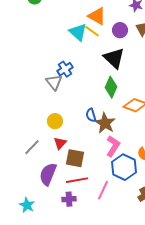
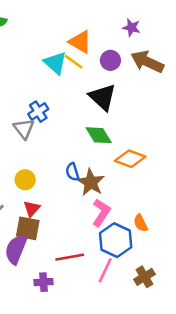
green diamond: (111, 87) -> (99, 135), turned -55
brown square: (75, 158) -> (28, 228), moved
red line: (77, 180) -> (70, 257), moved
pink line: (103, 190) -> (105, 270), moved

